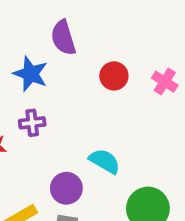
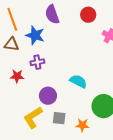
red circle: (114, 76) -> (88, 15), moved
purple circle: (66, 188) -> (48, 96), moved

